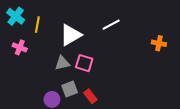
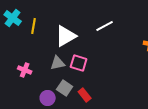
pink cross: (20, 47) -> (25, 70), moved
gray square: (70, 89) -> (65, 88), turned -35

